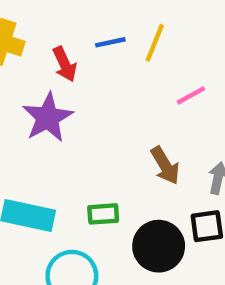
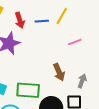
blue line: (110, 42) -> (42, 21), moved
green rectangle: (103, 214) -> (28, 90), size x1.6

